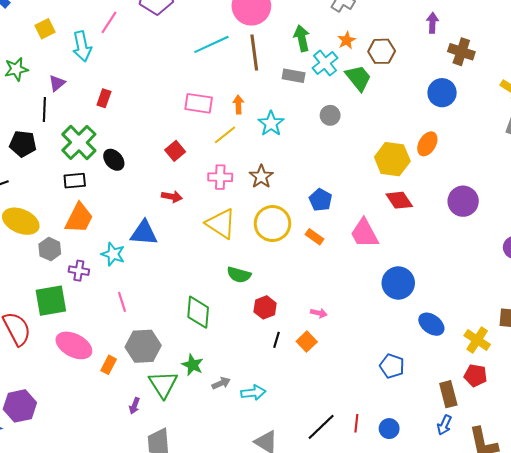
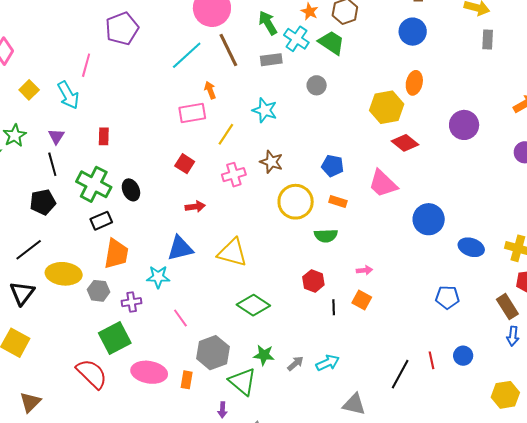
orange arrow: (238, 105) -> (210, 90), moved
black ellipse: (114, 160) -> (131, 190), turned 35
yellow triangle: (221, 224) -> (232, 253), moved
green semicircle: (239, 275) -> (326, 236), moved
green diamond: (198, 312) -> (253, 305), turned -44

